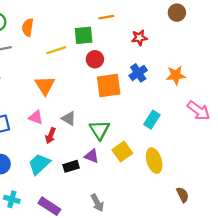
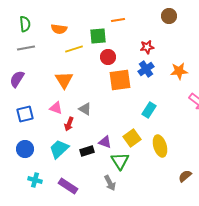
brown circle: (177, 13) -> (169, 16), moved
orange semicircle: (28, 27) -> (59, 29), moved, turned -91
red star: (139, 38) -> (147, 47), moved
cyan rectangle: (152, 120) -> (149, 110), moved
green triangle: (99, 130) -> (120, 161), moved
brown semicircle: (183, 195) -> (185, 176), turned -104

